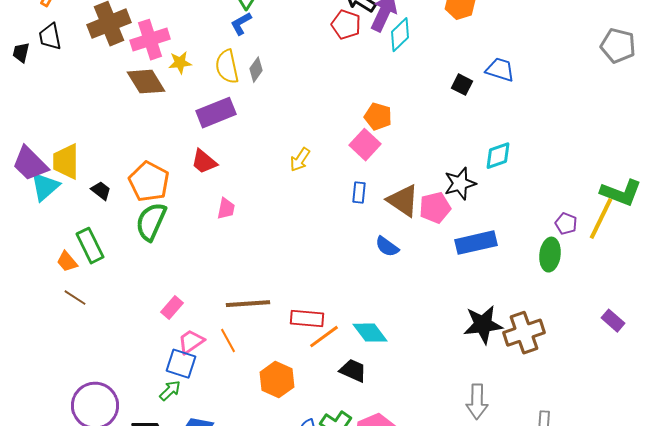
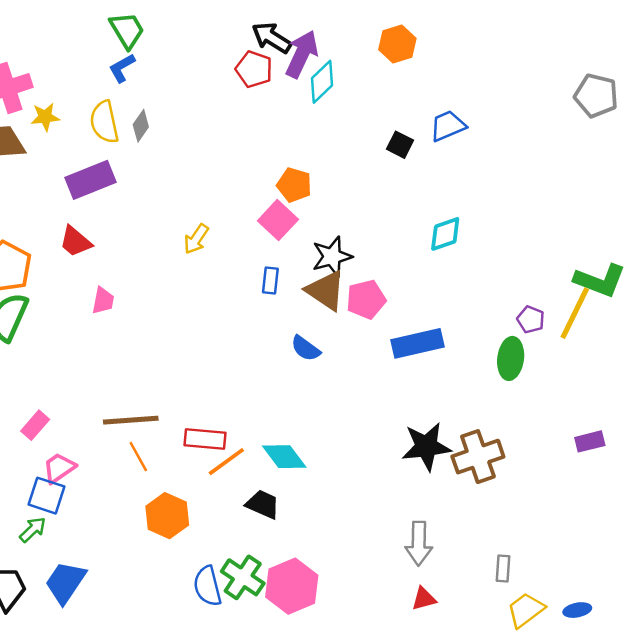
blue trapezoid: (500, 70) -> (448, 126), turned -40
black star: (460, 184) -> (332, 257), moved
purple rectangle: (613, 321) -> (590, 441), turned -55
orange line: (228, 341) -> (138, 457), moved

